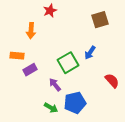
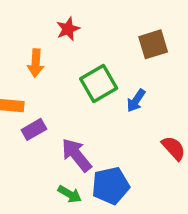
green square: (68, 63) -> (99, 83), moved
purple arrow: (55, 85) -> (76, 155), size x1.5

